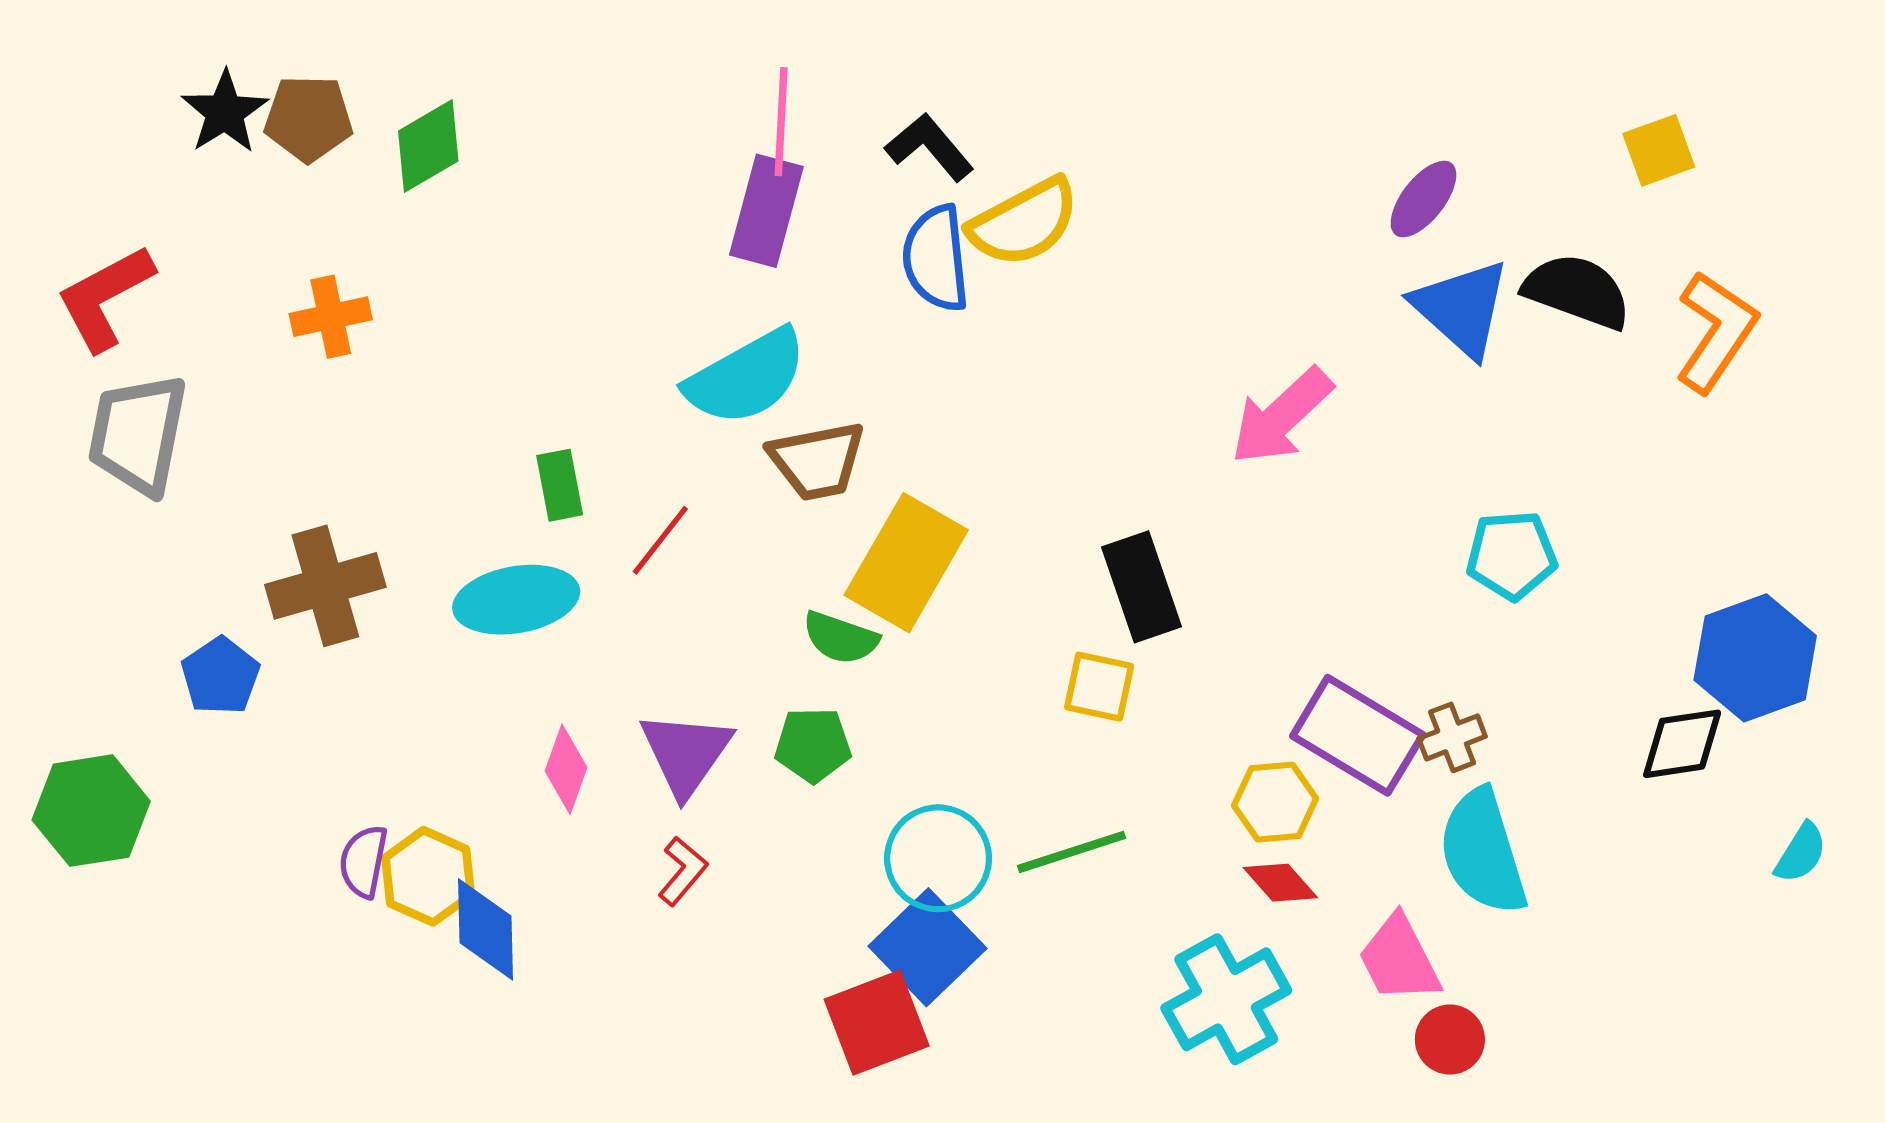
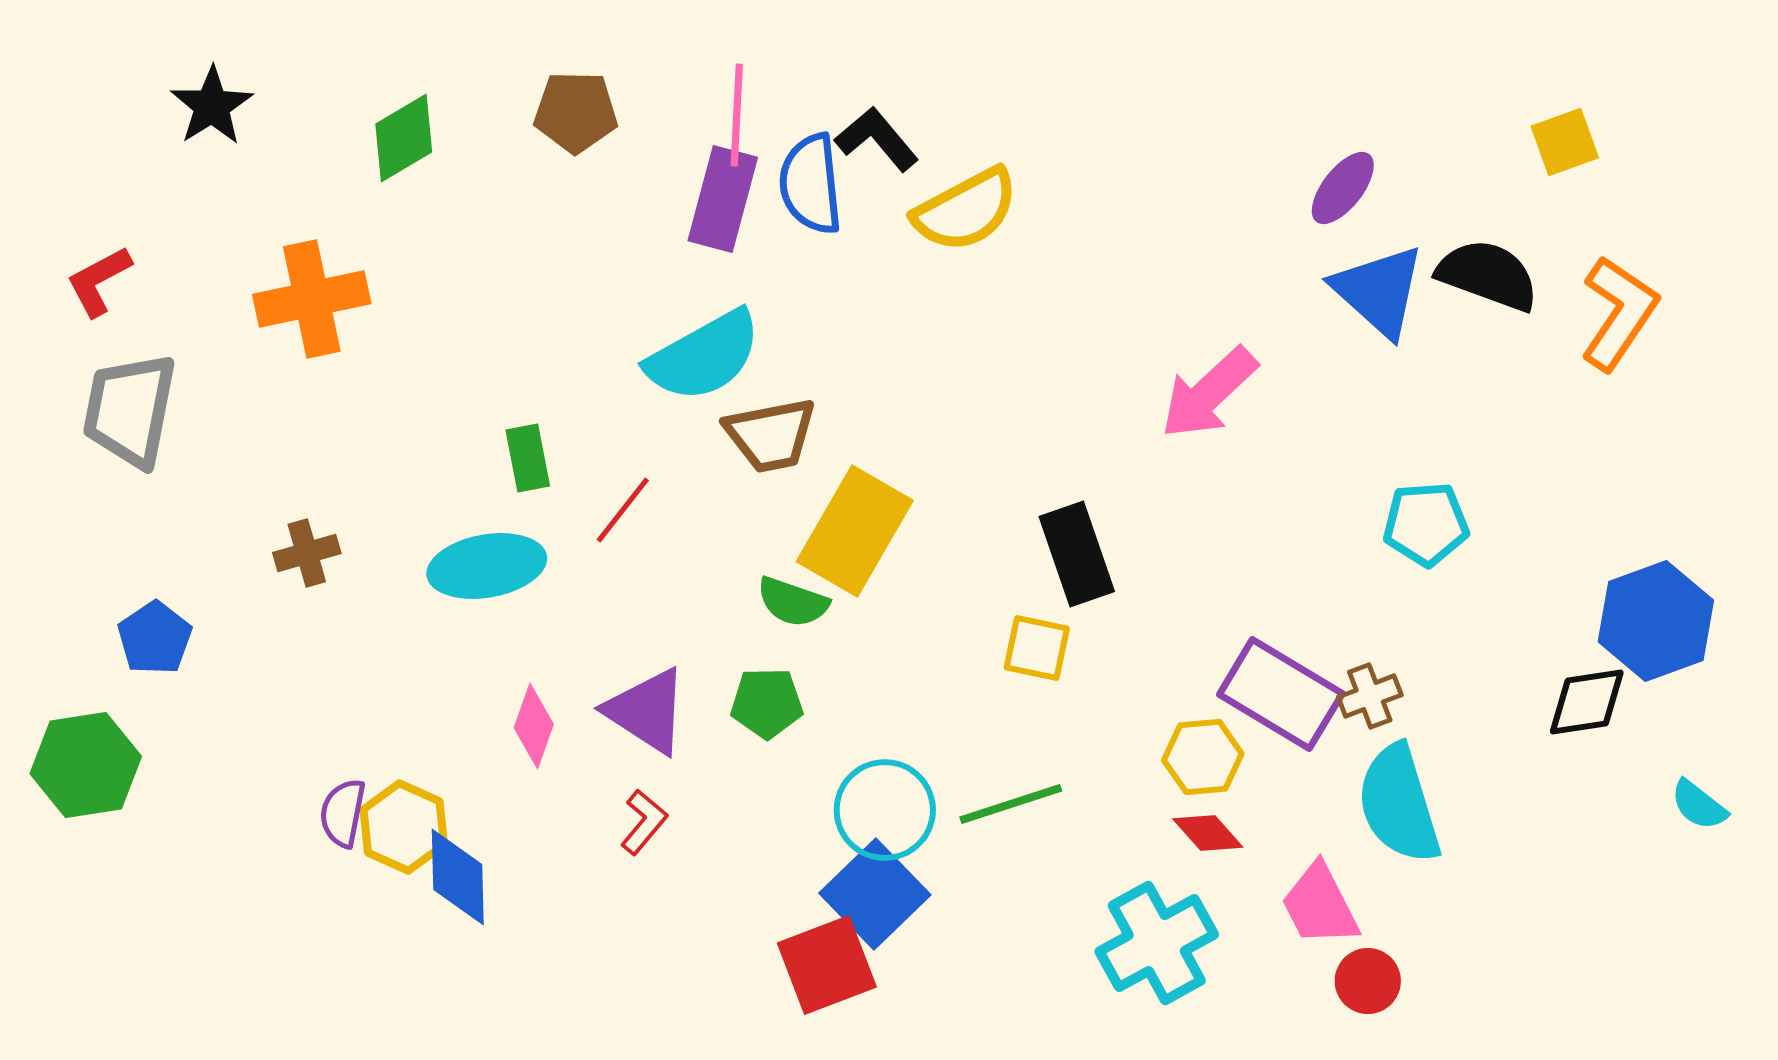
brown pentagon: (308, 118) -> (576, 112), moved
blue semicircle: (936, 258) -> (811, 184), moved
red L-shape: (105, 298) -> (99, 281), size x0.7
orange cross: (331, 317) -> (312, 299), size x1.5
brown cross: (325, 586) -> (307, 553), size x0.6
blue pentagon: (220, 676) -> (155, 638), moved
purple triangle: (686, 753) -> (647, 711), turned -32
cyan semicircle: (1801, 853) -> (1699, 805), turned 96

